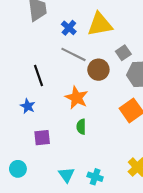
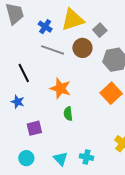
gray square: (123, 53) -> (100, 30), moved
brown circle: (98, 70) -> (82, 48), moved
cyan circle: (18, 169) -> (26, 158), moved

